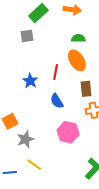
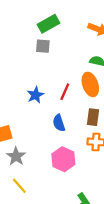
green rectangle: (38, 13) -> (49, 24), moved
gray star: (25, 139) -> (16, 156), turned -30

